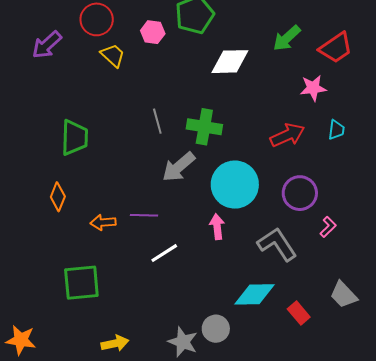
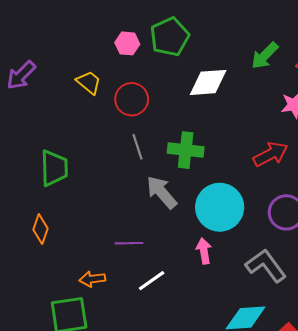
red circle: (97, 19) -> (132, 99), moved
pink hexagon: (153, 32) -> (127, 43), moved
gray arrow: (179, 167) -> (162, 192), turned 93
orange arrow: (103, 222) -> (92, 279), moved

